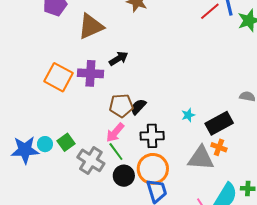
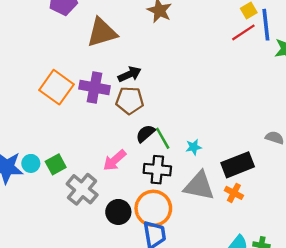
brown pentagon: (121, 106) -> (130, 100), moved
cyan star: (188, 115) -> (194, 147), moved
green line: (116, 152) -> (163, 138), moved
gray triangle: (201, 158) -> (199, 186), moved

